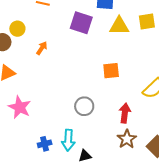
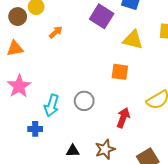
yellow triangle: (119, 26) -> (133, 40), moved
brown star: (127, 139) -> (105, 149), moved
cyan arrow: (68, 140) -> (52, 105), moved

